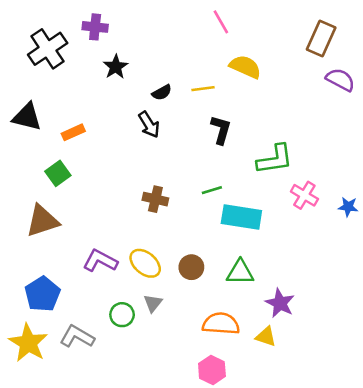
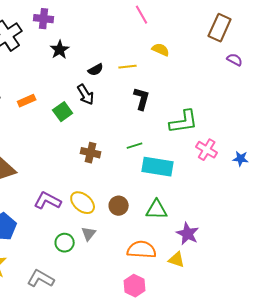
yellow semicircle: (245, 67) -> (161, 50), size x0.7
purple semicircle: (340, 80) -> (235, 60), size x0.7
green square: (58, 173) -> (63, 112), moved
gray L-shape: (77, 337) -> (41, 279), moved

